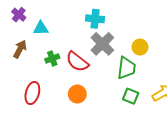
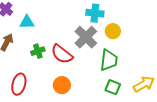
cyan cross: (95, 19) -> (95, 13), moved
yellow circle: (140, 47) -> (113, 31), moved

